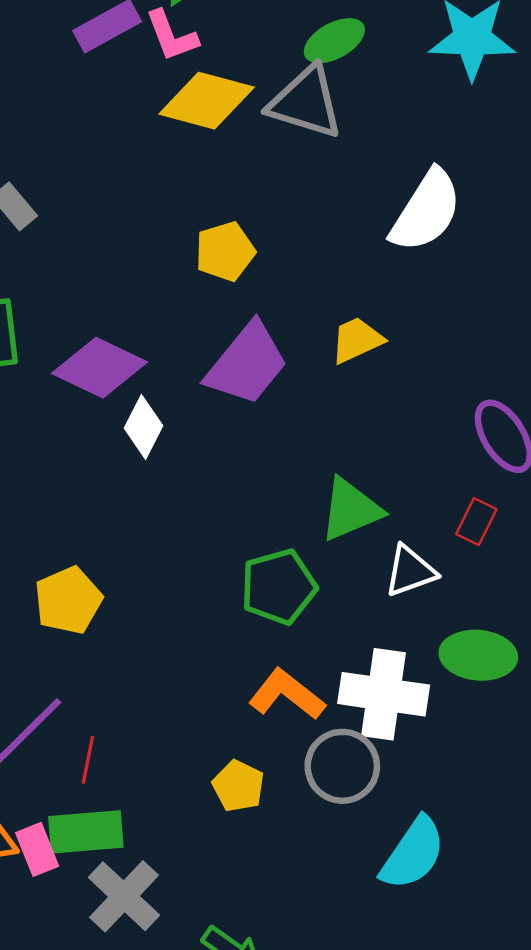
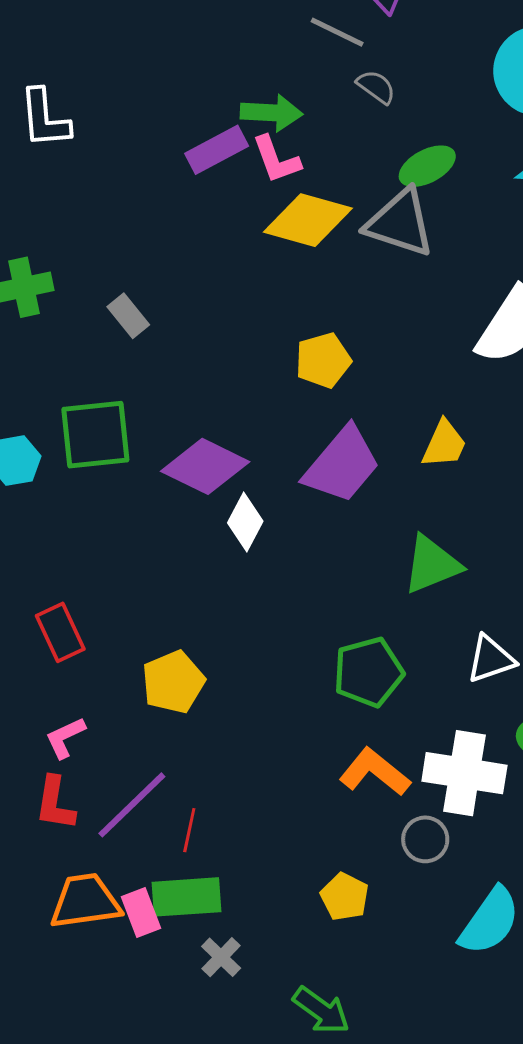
yellow trapezoid: (357, 340) -> (444, 444), turned 138
green triangle: (351, 510) -> (432, 565), moved
gray circle: (342, 766) -> (425, 839), size x0.7
yellow pentagon: (238, 786) -> (345, 897), moved
gray cross: (124, 896) -> (221, 957), size x0.6

